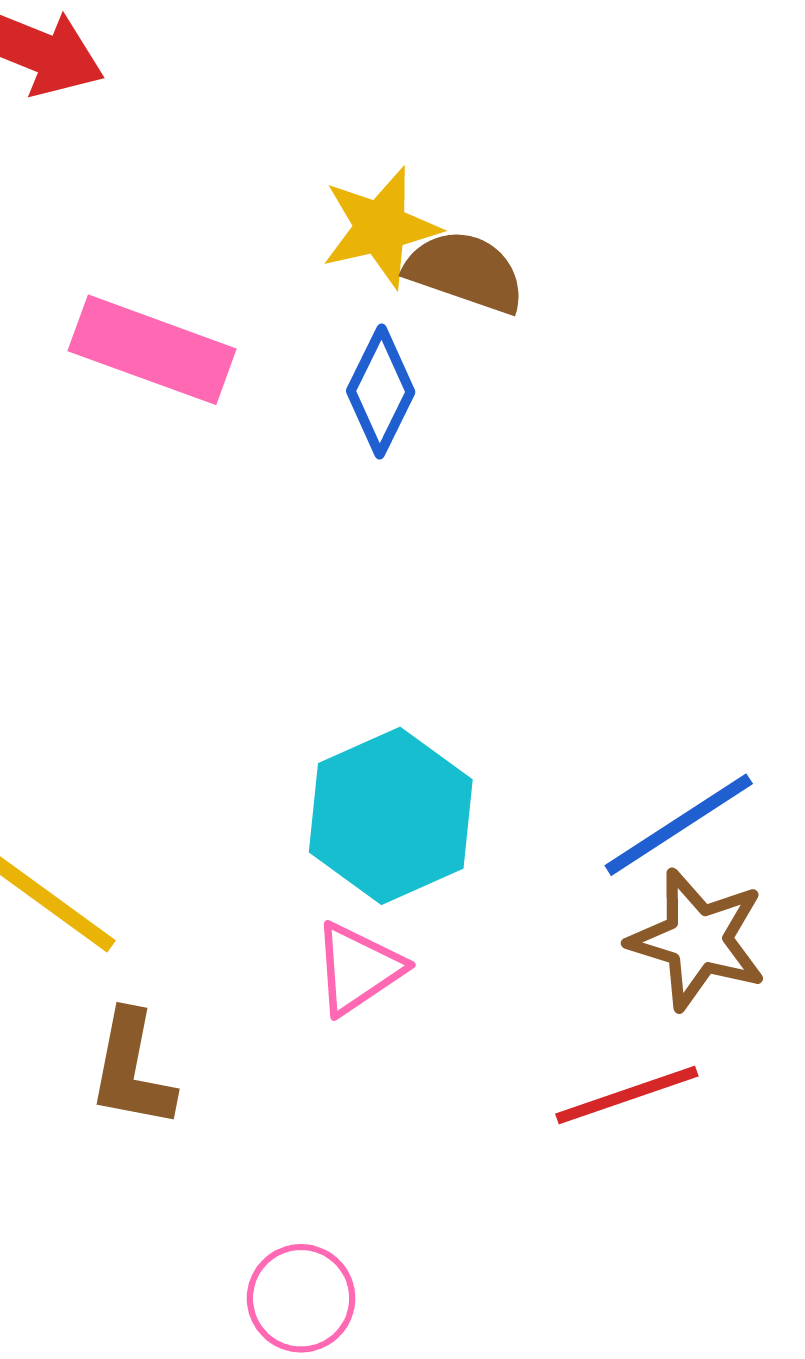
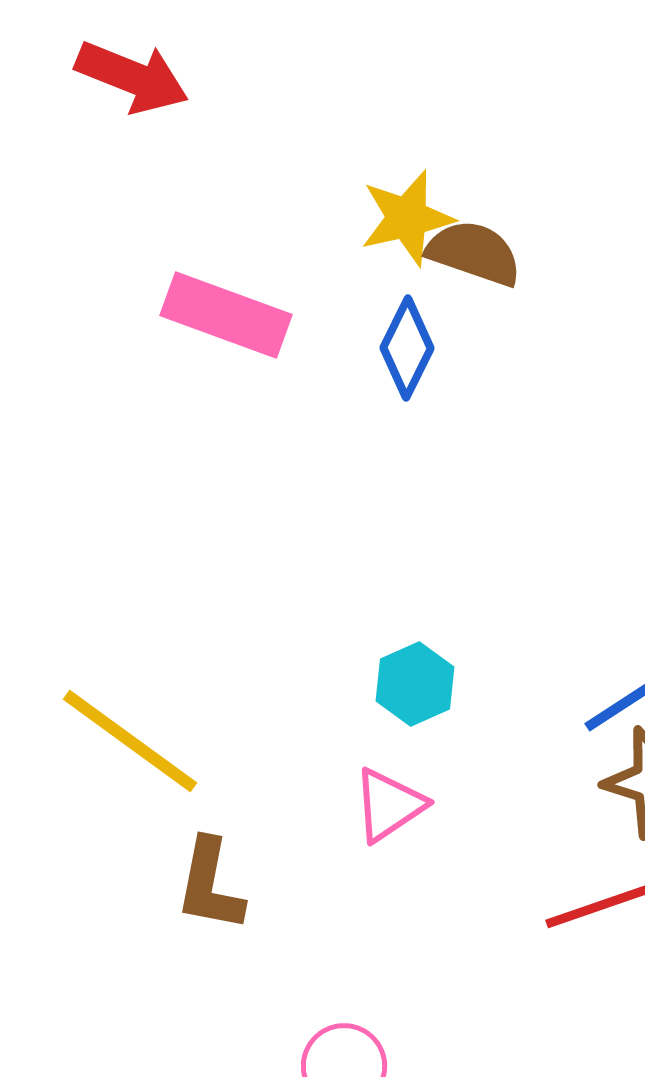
cyan hexagon: (391, 816) -> (415, 684), size x0.6

